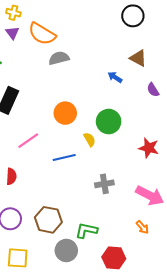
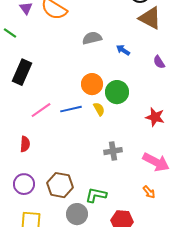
gray semicircle: (59, 58) -> (92, 38), moved
brown triangle: (138, 58) -> (150, 18), moved, size x1.4
orange circle: (65, 113) -> (92, 84), moved
blue line: (64, 157) -> (71, 109), moved

